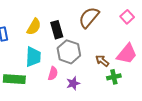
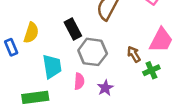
yellow semicircle: (34, 27) -> (31, 33), moved
brown arrow: (102, 61) -> (134, 54), turned 32

